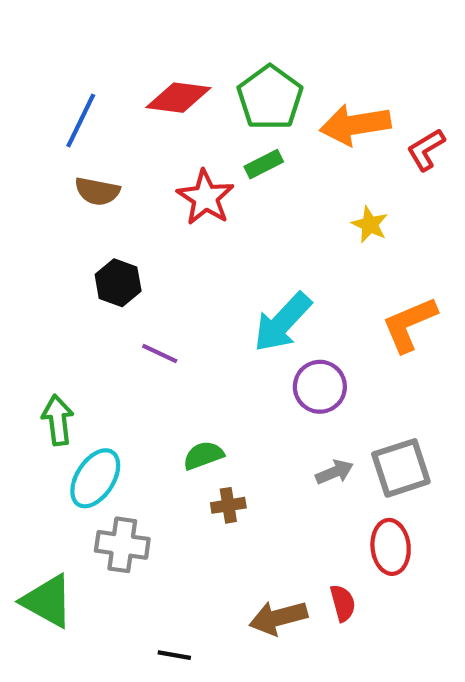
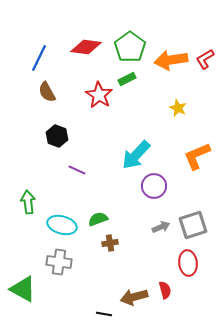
red L-shape: (426, 150) -> (205, 59), moved
brown semicircle: (97, 191) -> (47, 92), turned 50
cyan ellipse: (95, 478) -> (62, 225), moved, turned 72
black line: (174, 655) -> (104, 314), moved

